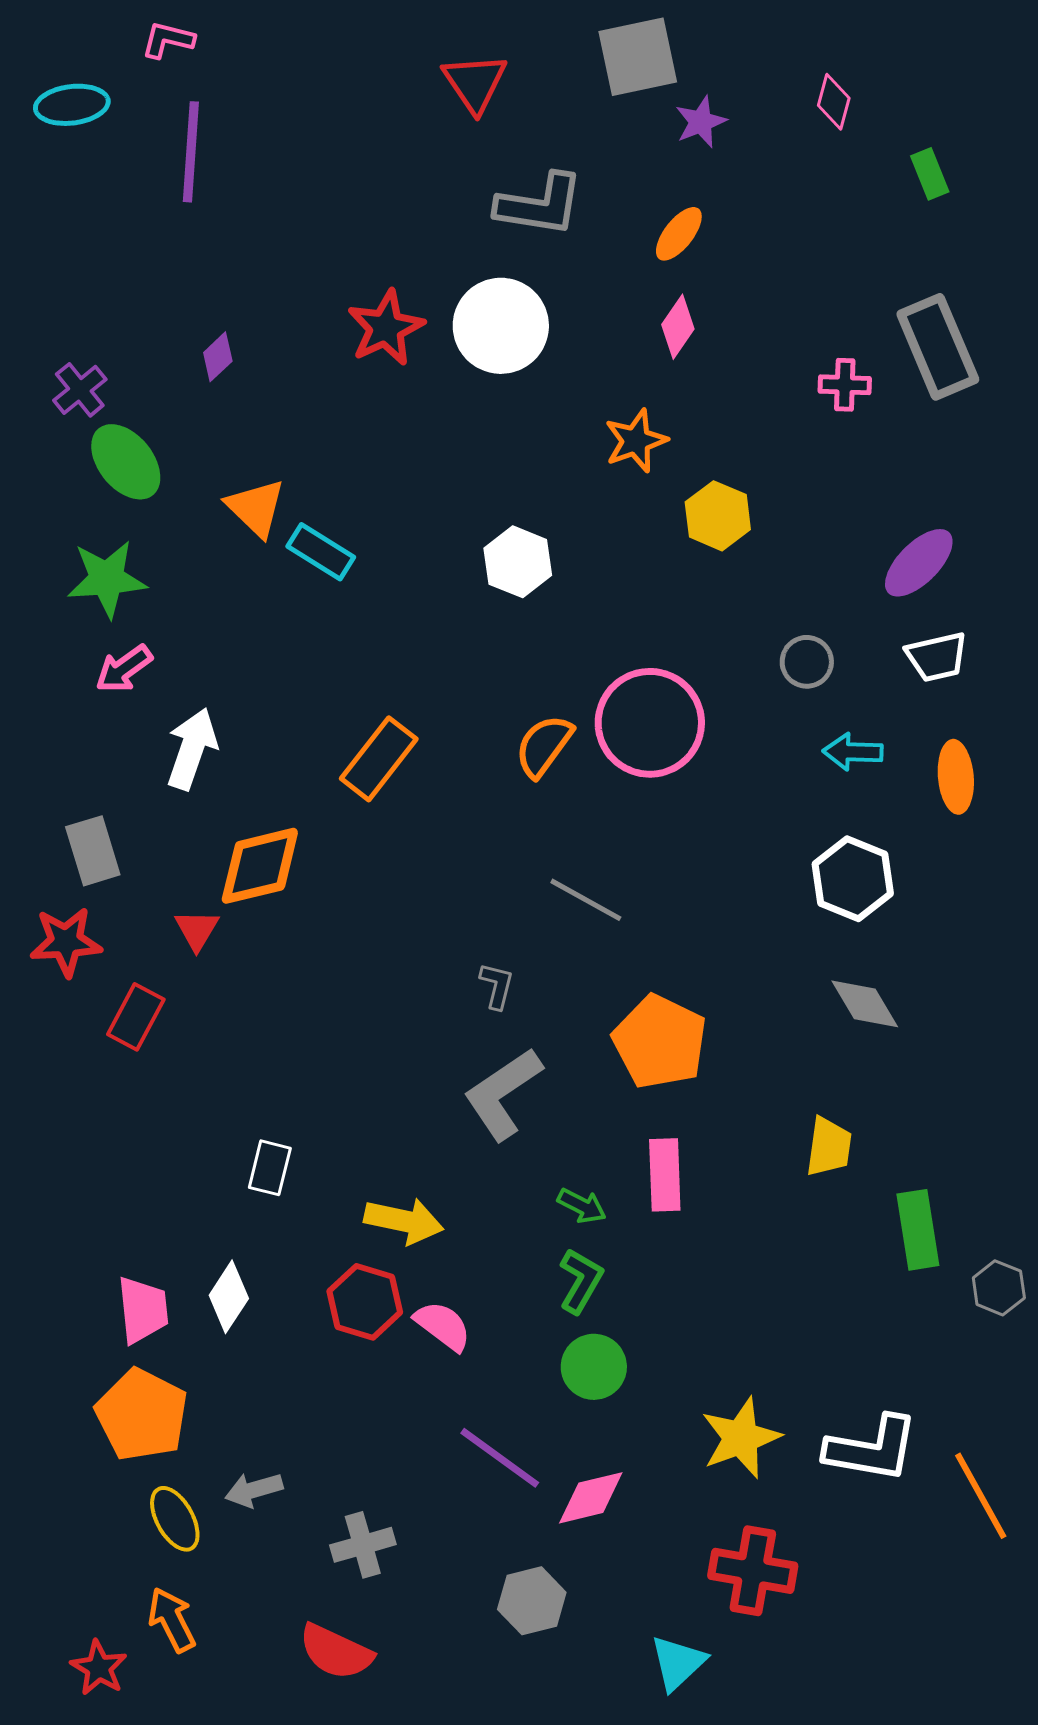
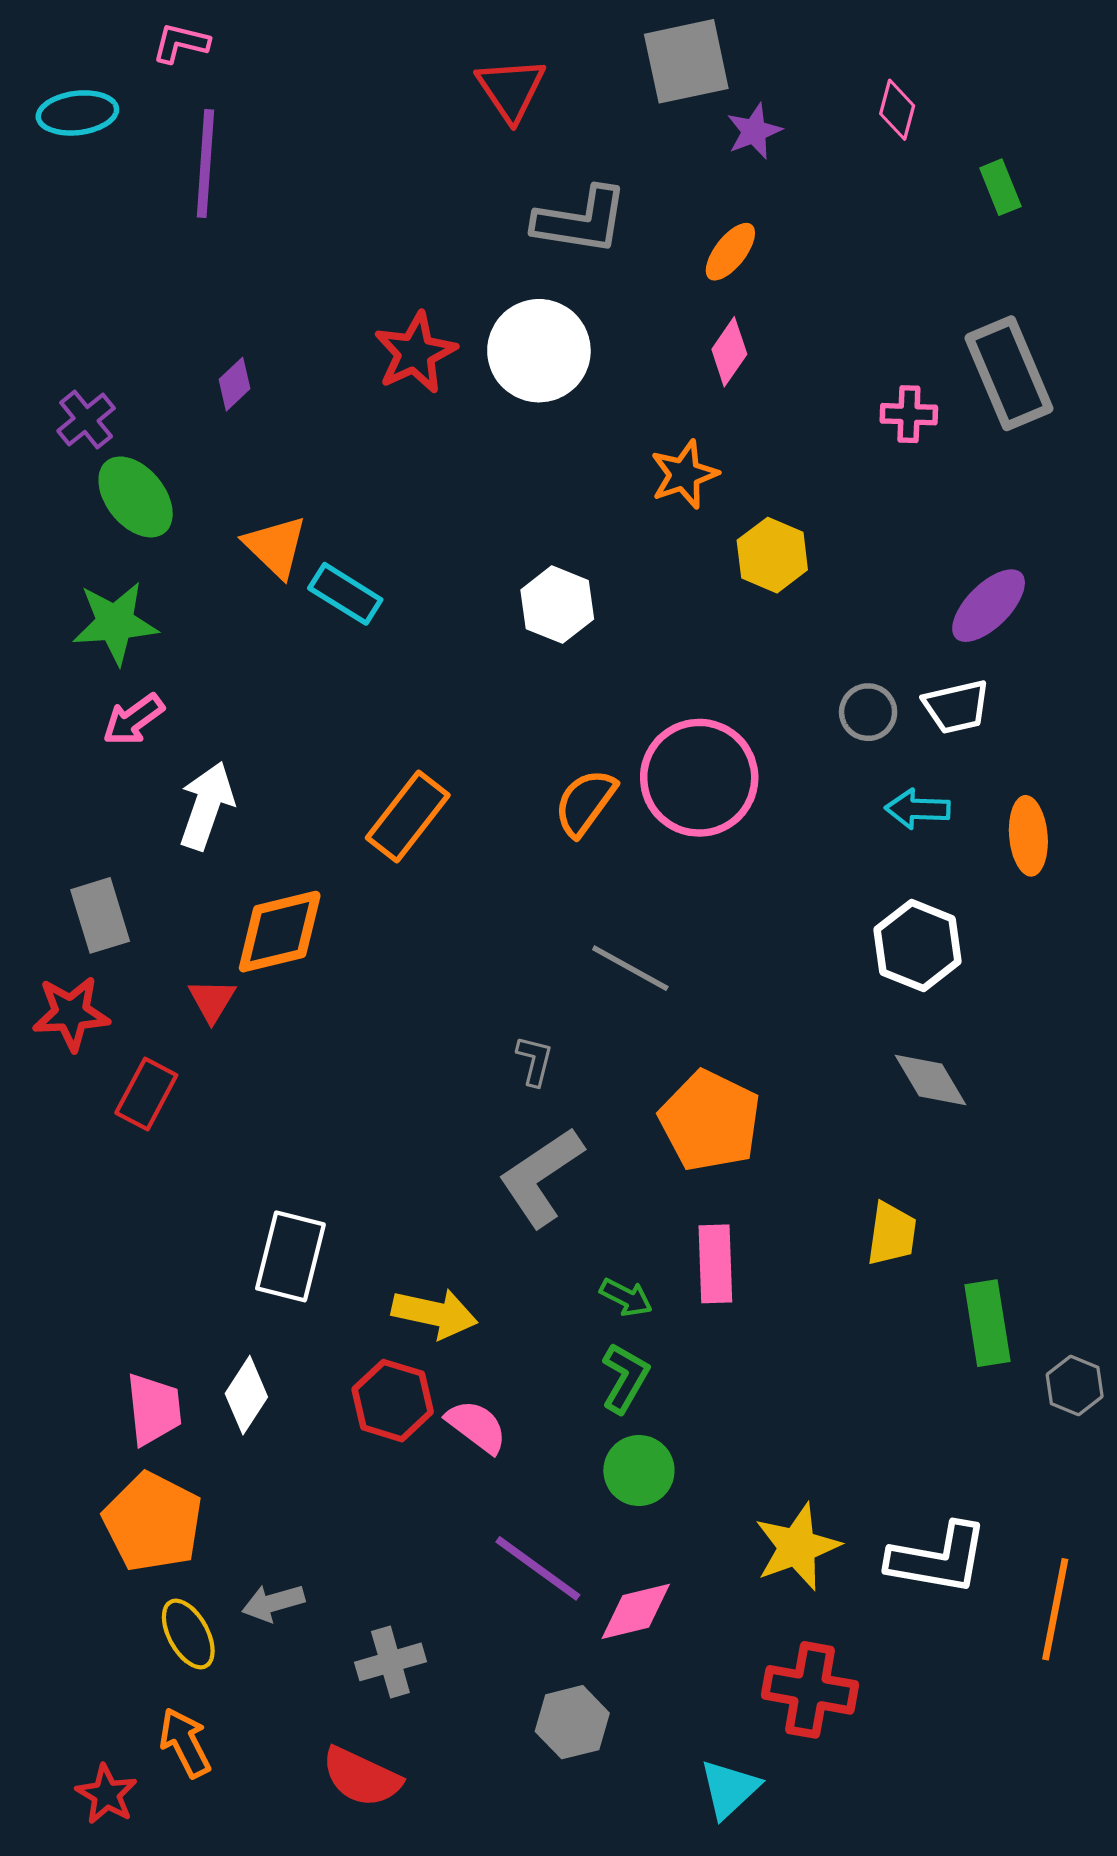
white trapezoid: (937, 657) -> (956, 707), moved
white rectangle: (270, 1168) -> (290, 1256), size x1.5
orange line: (981, 1496) -> (1055, 1609), turned 40

